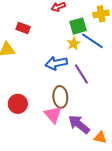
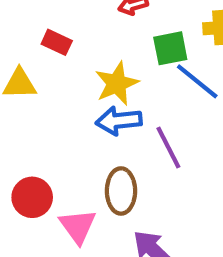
yellow star: (74, 44) -> (117, 84), moved, size x1.5
pink triangle: (53, 115) -> (78, 226), moved

